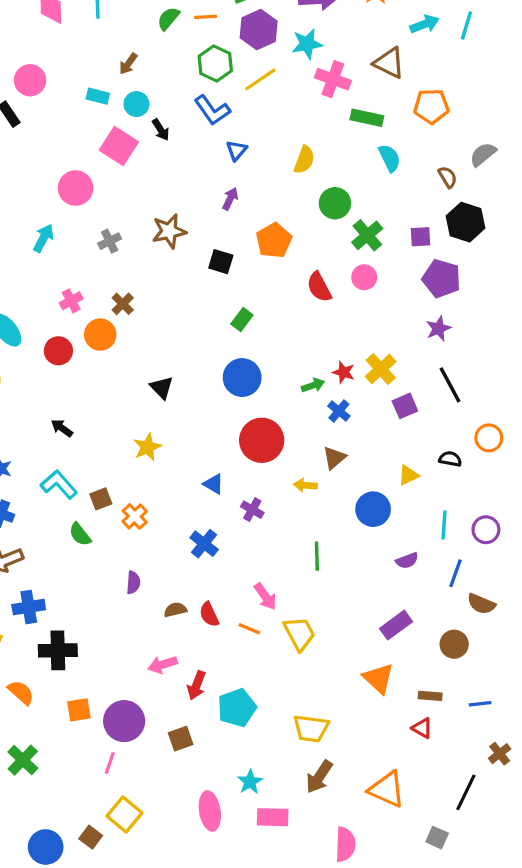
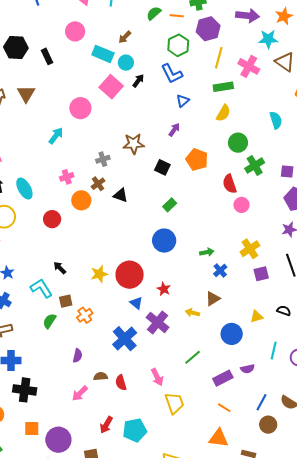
cyan star: (307, 44) -> (268, 39), moved
yellow line: (260, 79) -> (219, 58), moved, turned -50
pink circle: (30, 80) -> (75, 31), moved
cyan rectangle: (98, 96) -> (103, 54), size x1.5
green rectangle: (367, 118) -> (223, 87), moved, turned -30
black arrow: (161, 130) -> (138, 81), turned -120
orange pentagon: (274, 240) -> (197, 160), turned -30
gray cross: (110, 241) -> (103, 159), moved
pink circle: (364, 277) -> (241, 205), moved
red semicircle: (319, 287) -> (230, 184), moved
red circle: (58, 351) -> (52, 219), moved
red star: (344, 372) -> (164, 289), moved
black triangle: (162, 387) -> (121, 195), moved, turned -35
black arrow: (62, 428) -> (60, 268), moved
red circle: (262, 440) -> (130, 275), moved
purple cross: (252, 510) -> (158, 322), size x1.6
green semicircle: (80, 534) -> (49, 321), turned 63
blue cross: (204, 544) -> (125, 339), size x1.4
green line: (317, 556) -> (193, 357), turned 42
blue line: (455, 573) -> (262, 402), moved
purple rectangle: (396, 625) -> (223, 378), moved
orange line: (249, 629) -> (224, 408), moved
pink arrow: (163, 665) -> (80, 393), moved, turned -36
orange triangle: (378, 678) -> (219, 438), turned -45
cyan pentagon: (237, 708) -> (135, 430), moved

